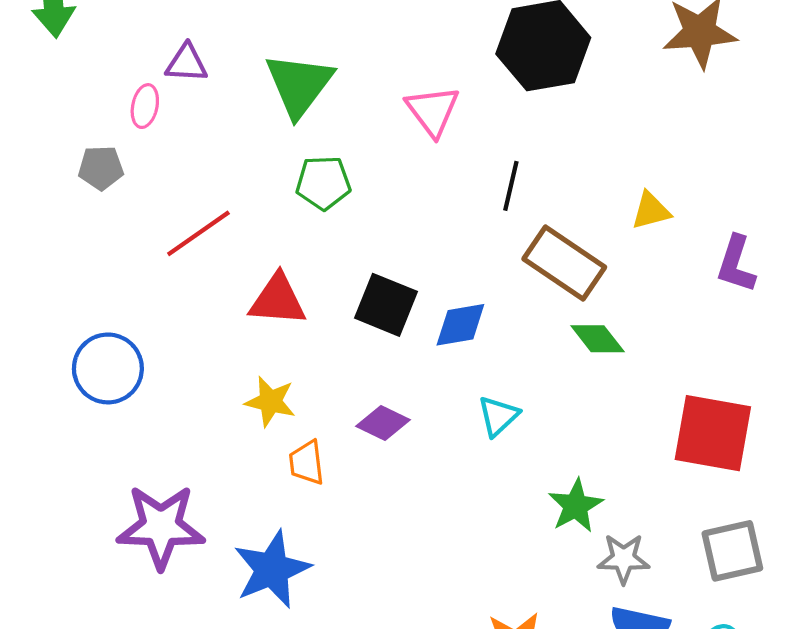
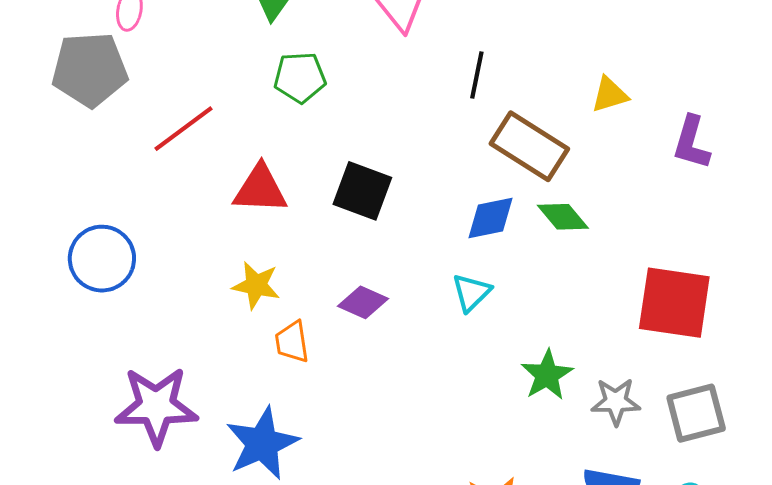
gray pentagon: (101, 168) -> (90, 70), size x1.8
blue diamond: (460, 325) -> (490, 218), moved
gray star: (624, 559) -> (616, 402), moved

